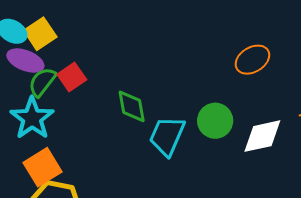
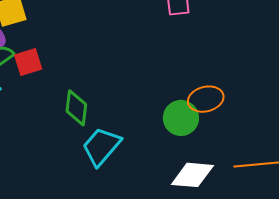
green circle: (215, 121) -> (181, 118), moved

